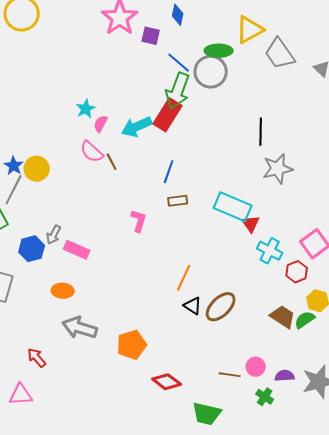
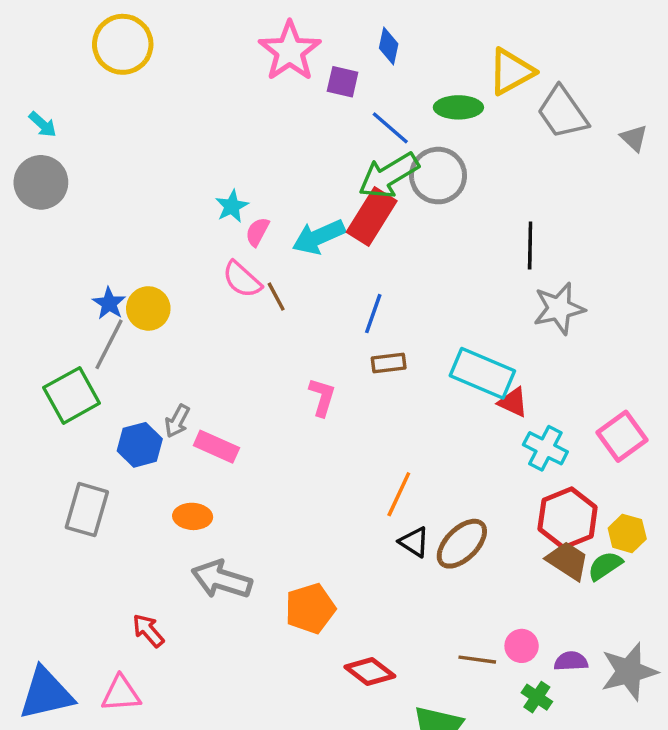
gray circle: (211, 72) -> (438, 176), moved
green arrow: (178, 91) -> (389, 176), turned 39
red triangle: (251, 224) -> (513, 402), turned -30
red hexagon: (297, 272) -> (568, 518), moved, size x1.6

